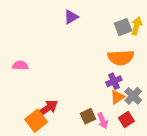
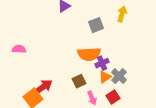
gray square: (123, 27) -> (96, 25), moved
orange semicircle: (121, 58) -> (89, 54), moved
brown square: (88, 116) -> (79, 81), moved

